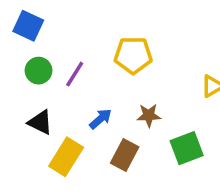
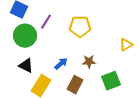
green circle: (39, 71) -> (25, 36), size x1.5
purple line: (75, 74) -> (46, 22), moved

